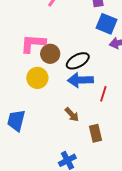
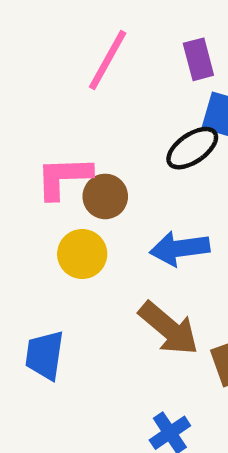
black ellipse: (78, 61) -> (192, 148), moved
brown arrow: (72, 115) -> (169, 328), size x1.8

